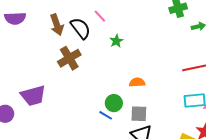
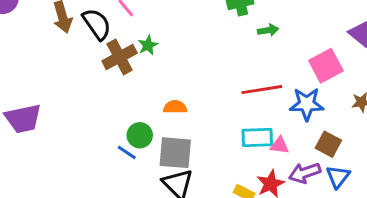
brown cross: (69, 58) -> (120, 57), moved
gray square: (139, 114) -> (175, 153), size x1.4

